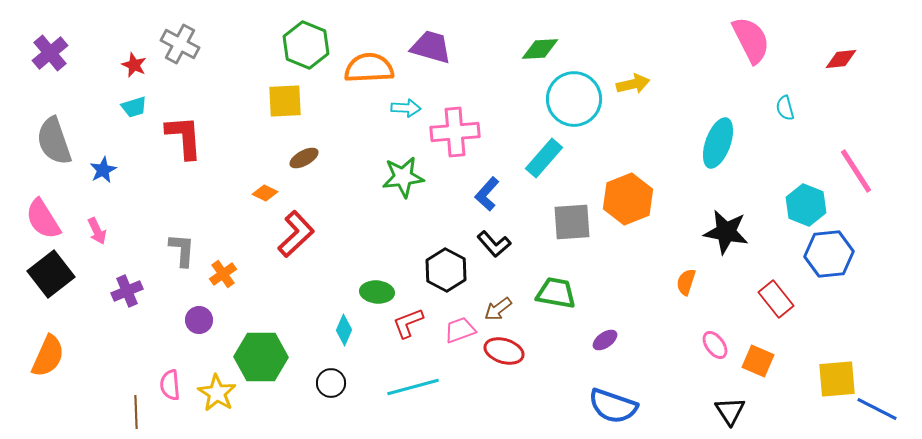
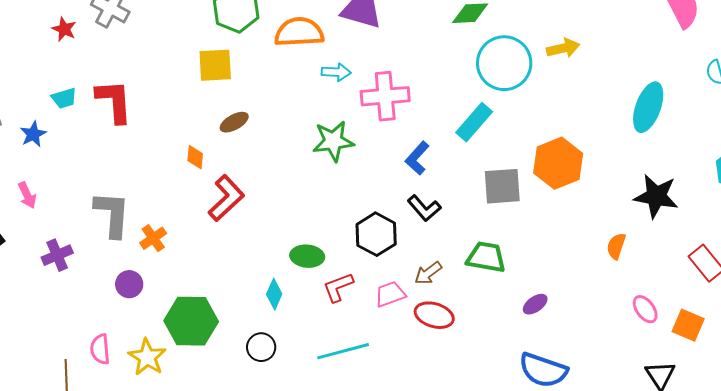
cyan trapezoid: (134, 107) -> (64, 98), moved
orange diamond: (265, 193) -> (195, 157), turned 70
gray L-shape: (182, 250) -> (112, 214), size x1.4

